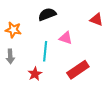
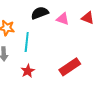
pink triangle: (66, 38) -> (63, 19), moved
cyan line: (45, 51) -> (27, 42), moved

